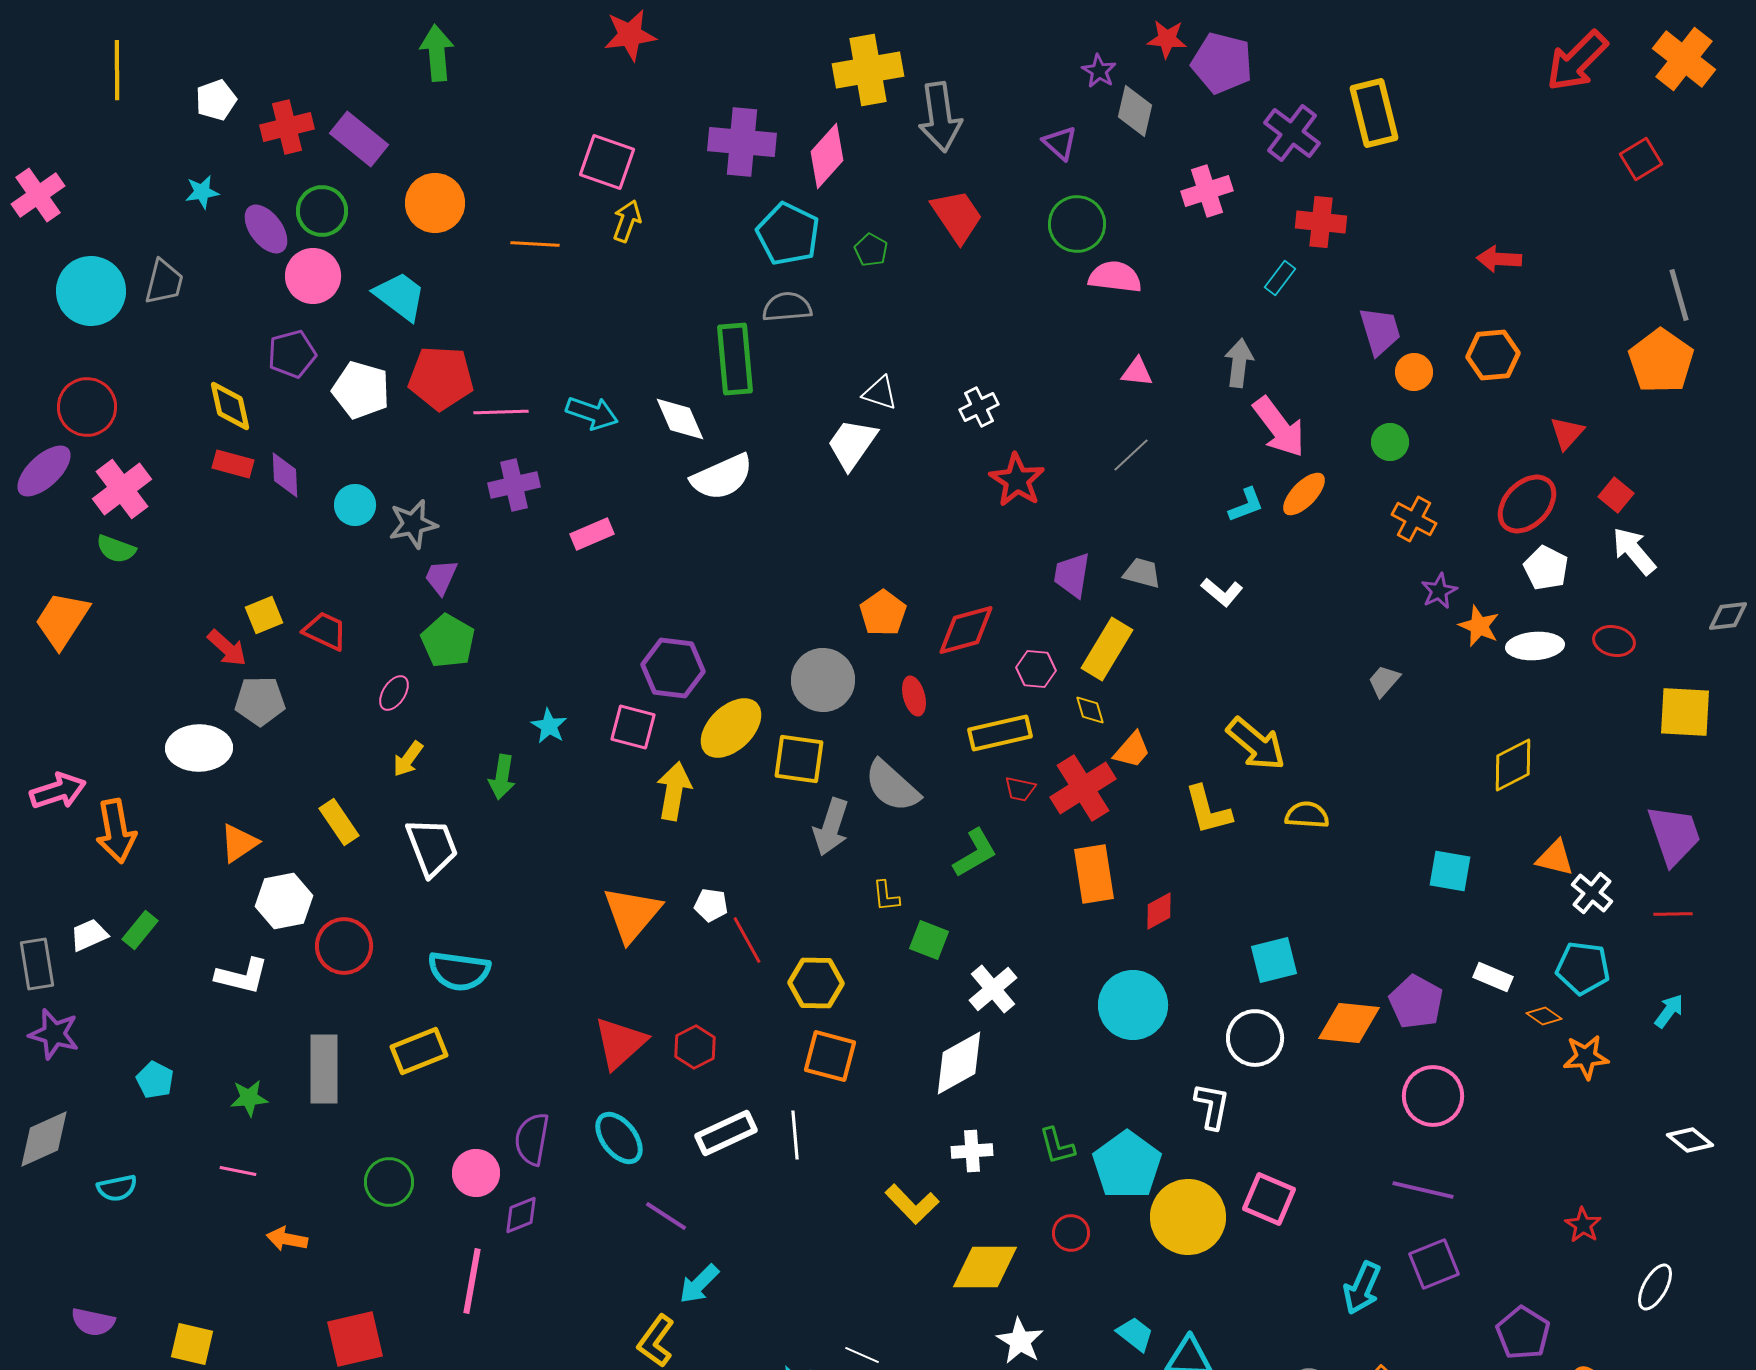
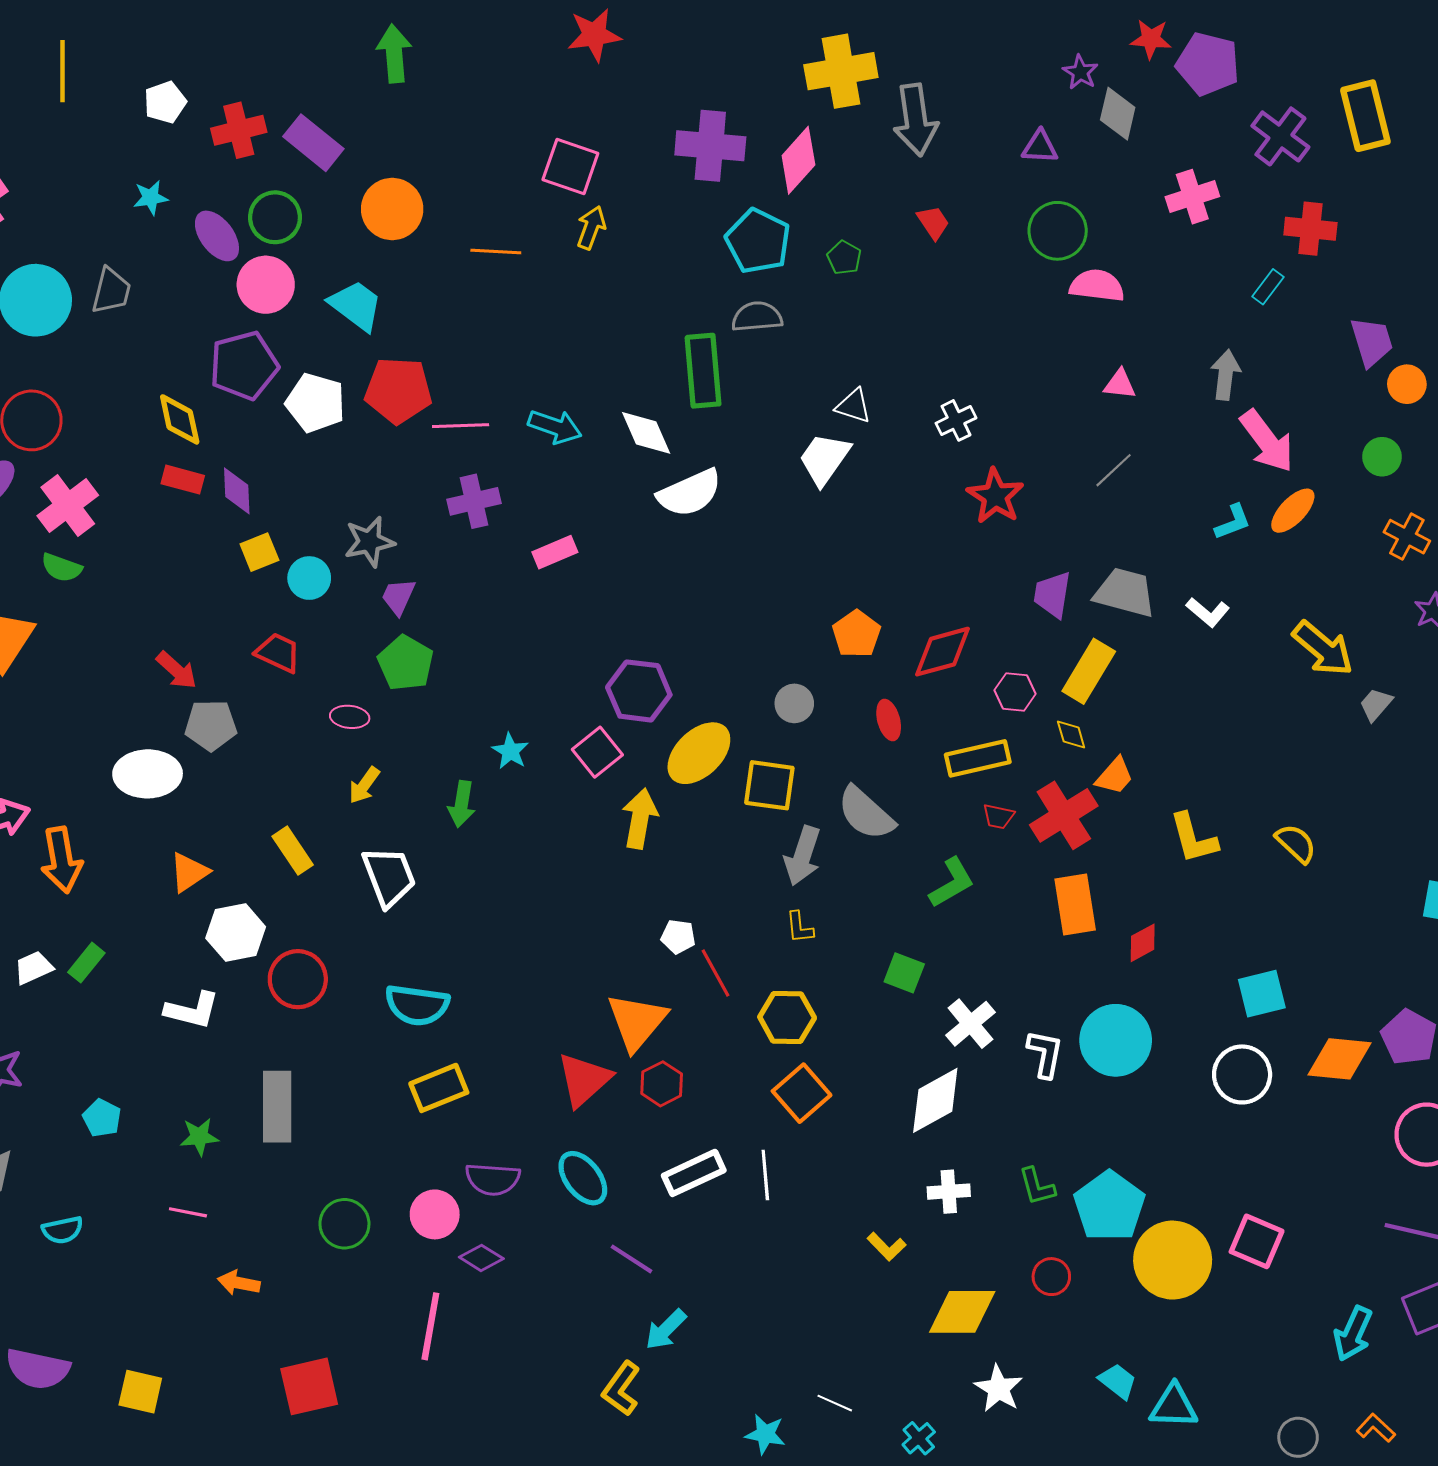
purple triangle: (1060, 143) -> (1040, 147), turned -39
red trapezoid: (957, 216) -> (933, 222), size x0.6
purple pentagon: (292, 354) -> (244, 366), size x1.4
cyan circle: (355, 505) -> (309, 578), moved
gray trapezoid: (1142, 573) -> (1125, 593), size x1.6
yellow square: (264, 615) -> (259, 552), moved
gray circle: (823, 680) -> (794, 703), size x0.6
pink ellipse: (394, 693) -> (350, 717), turned 63
pink square: (633, 727) -> (597, 752), turned 36
yellow arrow: (1256, 744) -> (1323, 648), moved
yellow semicircle: (1307, 815) -> (1296, 843), turned 39
yellow L-shape: (886, 896) -> (799, 927), moved
orange triangle: (632, 914) -> (637, 1022), moved
yellow rectangle: (419, 1051) -> (439, 1088), moved
orange square: (830, 1056) -> (802, 1093), turned 34
white L-shape: (1212, 1106) -> (1045, 1054), moved
purple semicircle: (532, 1139) -> (493, 1179), turned -96
yellow L-shape: (912, 1204) -> (887, 1247), size x0.7
purple diamond: (521, 1215) -> (481, 1258), turned 54
purple semicircle: (93, 1322) -> (38, 1369), size x1.4

